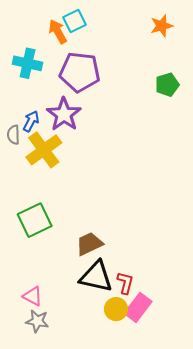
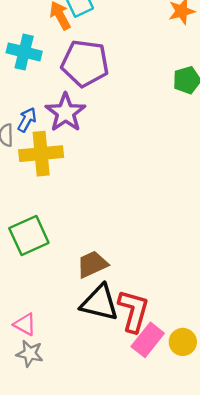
yellow cross: (44, 150) -> (41, 154), turned 30
red L-shape: (125, 283) -> (133, 311), size x1.6
yellow circle: (116, 309) -> (183, 342), moved

